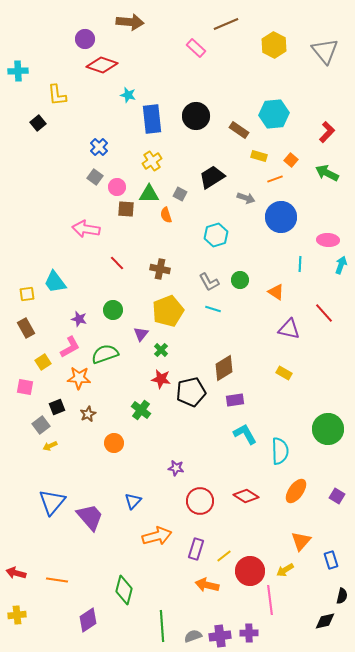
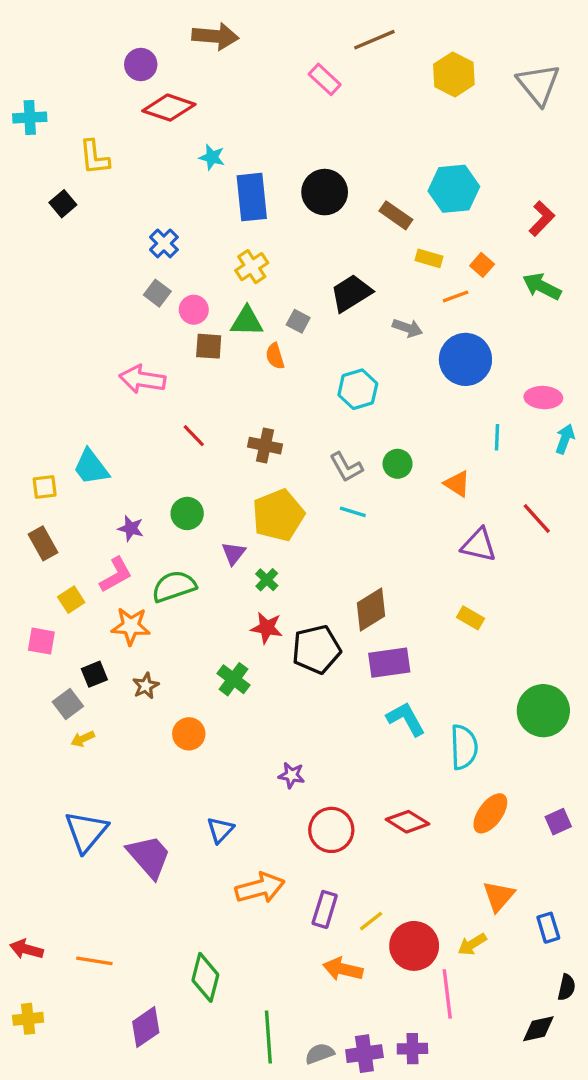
purple rectangle: (235, 400) -> (389, 663), size x1.4
purple square: (337, 496) -> (558, 822), turned 35

